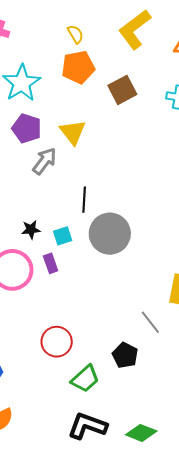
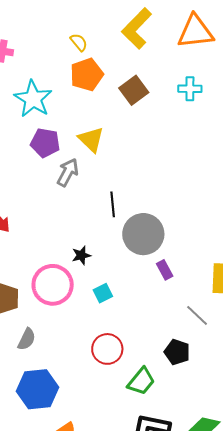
black star: (31, 230) -> (81, 255), moved
cyan square: (63, 236) -> (103, 293), moved
purple rectangle: (51, 263) -> (165, 270), moved

